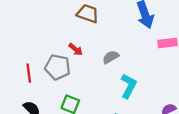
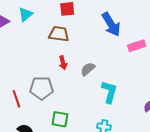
red arrow: (76, 49) -> (63, 63), moved, turned 48

